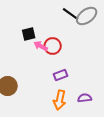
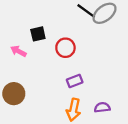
pink arrow: (41, 46) -> (18, 51), moved

